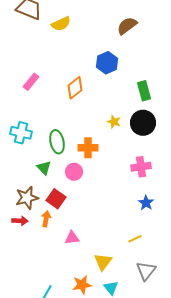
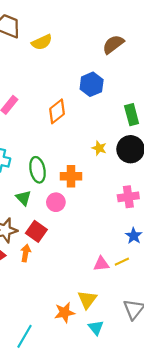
pink triangle: (72, 238) -> (101, 264), moved
yellow line: (135, 239) -> (122, 262), moved
orange star: (82, 285) -> (65, 312), moved

